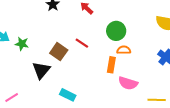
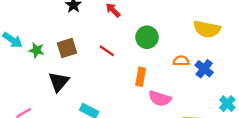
orange semicircle: (124, 50) -> (181, 61), moved
brown square: (59, 52) -> (67, 48), moved, turned 36

